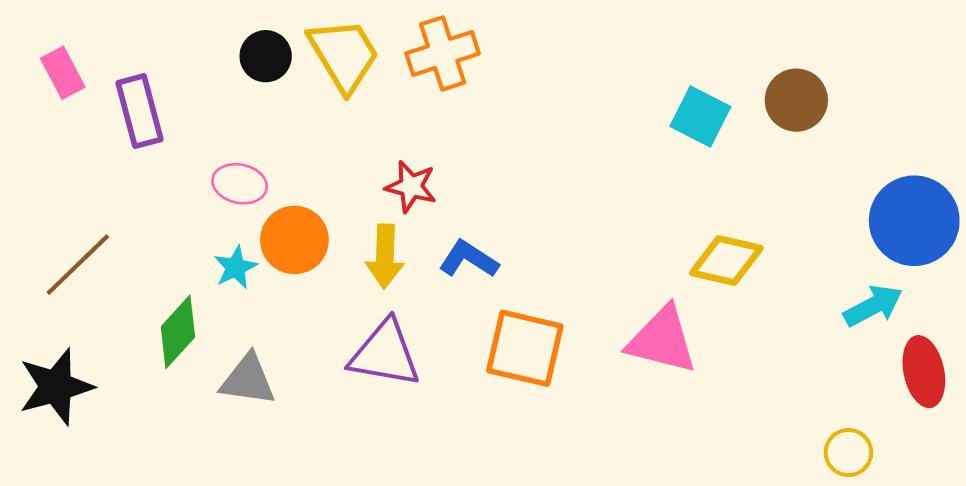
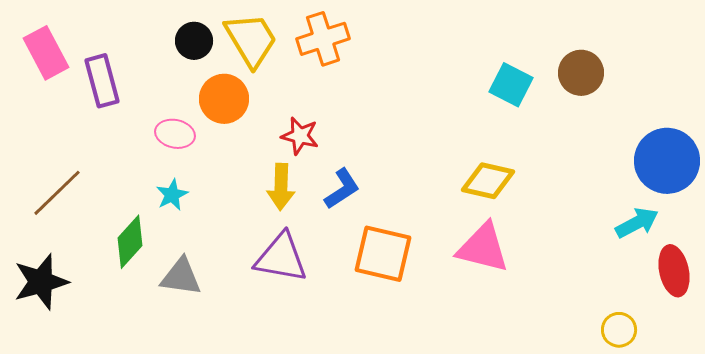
pink rectangle: (63, 73) -> (46, 53), size x1.4
orange circle: (294, 240) -> (224, 99), moved
blue L-shape: (469, 259) -> (342, 189), turned 114
yellow diamond: (726, 261) -> (488, 181), moved

